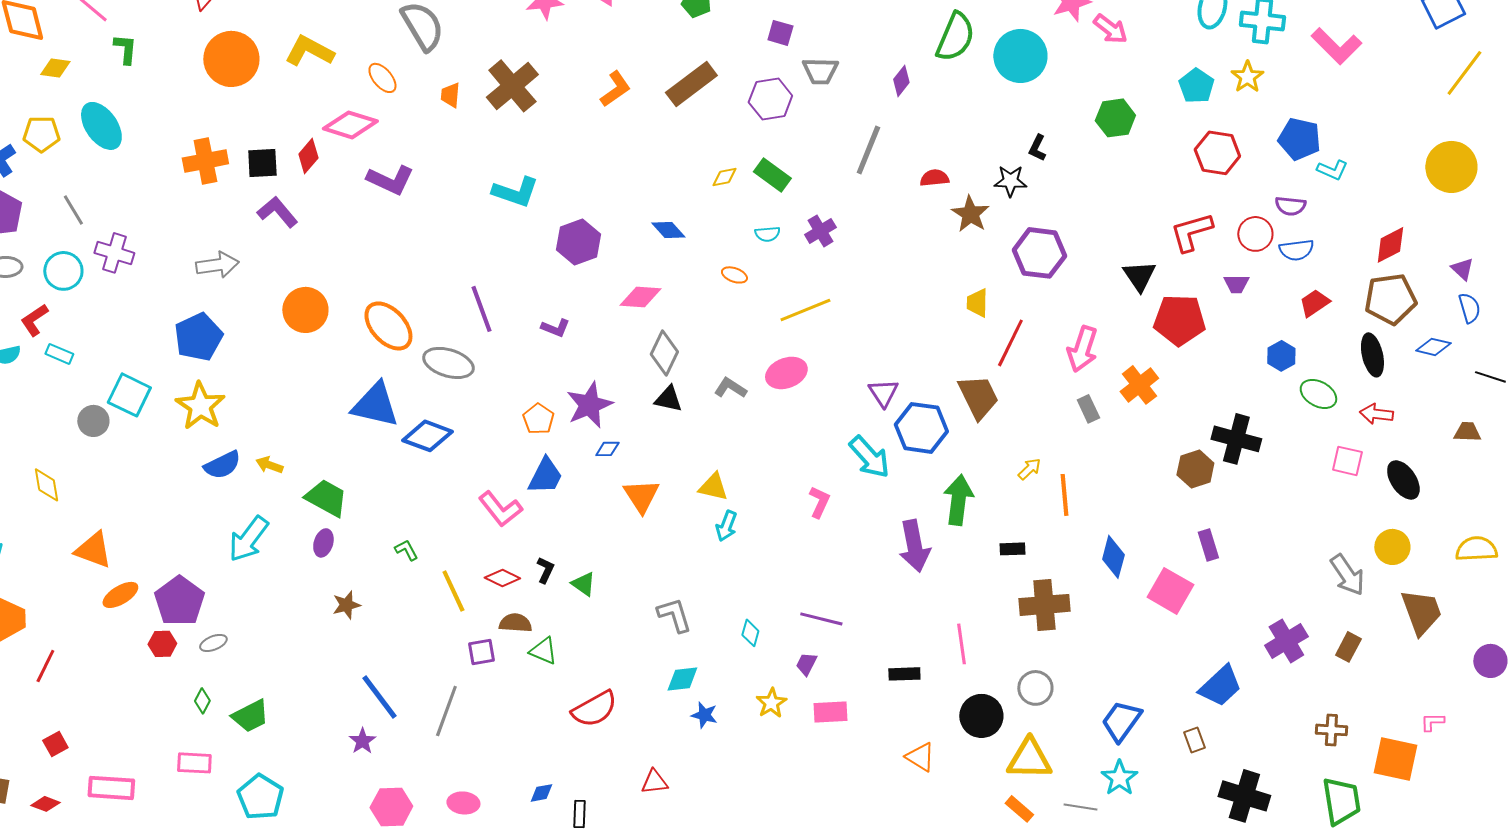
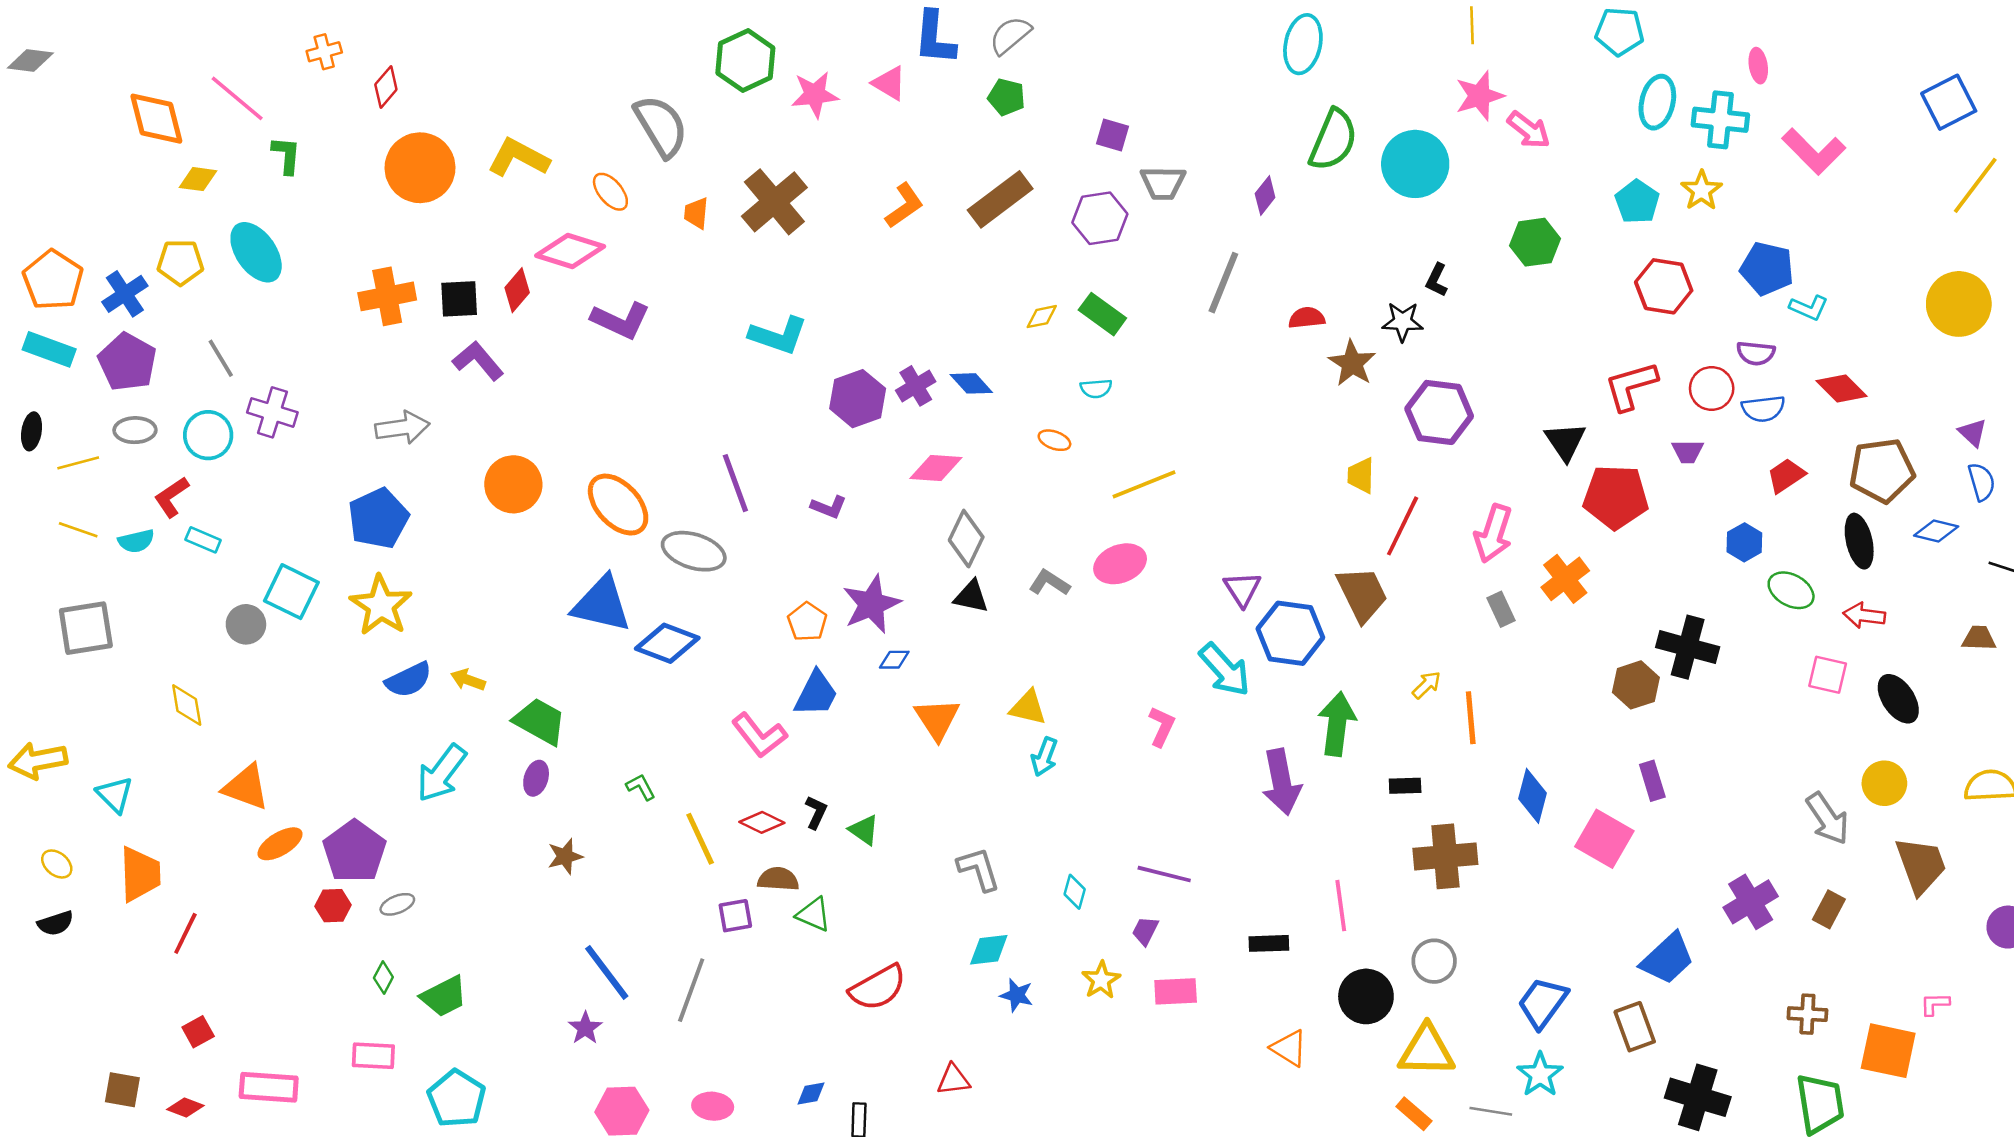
purple cross: (820, 231) -> (916, 386), moved
red diamond: (1390, 245) -> (1842, 388), moved, turned 72
brown rectangle: (1194, 740) -> (1635, 1027), size x1.5

